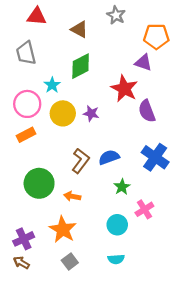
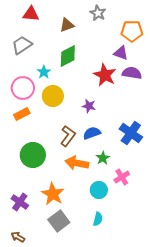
brown triangle: (79, 29) -> (67, 25), turned -49
gray trapezoid: (26, 53) -> (22, 45), turned 70
purple semicircle: (147, 111) -> (132, 73), moved, turned 120
purple star: (91, 113) -> (89, 106), moved
orange arrow: (72, 196) -> (77, 163), moved, size x1.6
purple cross: (24, 239) -> (20, 202), turned -30
cyan semicircle: (116, 259) -> (98, 219), turned -72
gray square: (70, 261) -> (59, 221), size x1.5
brown arrow: (21, 263) -> (18, 237), moved

